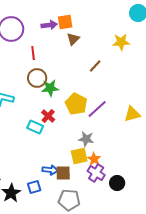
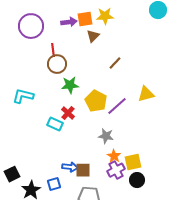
yellow star: (121, 42) -> (105, 16), moved
brown circle: (37, 78) -> (57, 64), moved
yellow triangle: (132, 114) -> (146, 94), moved
yellow square: (79, 156) -> (133, 162), moved
purple cross: (96, 173) -> (116, 170), turned 30

